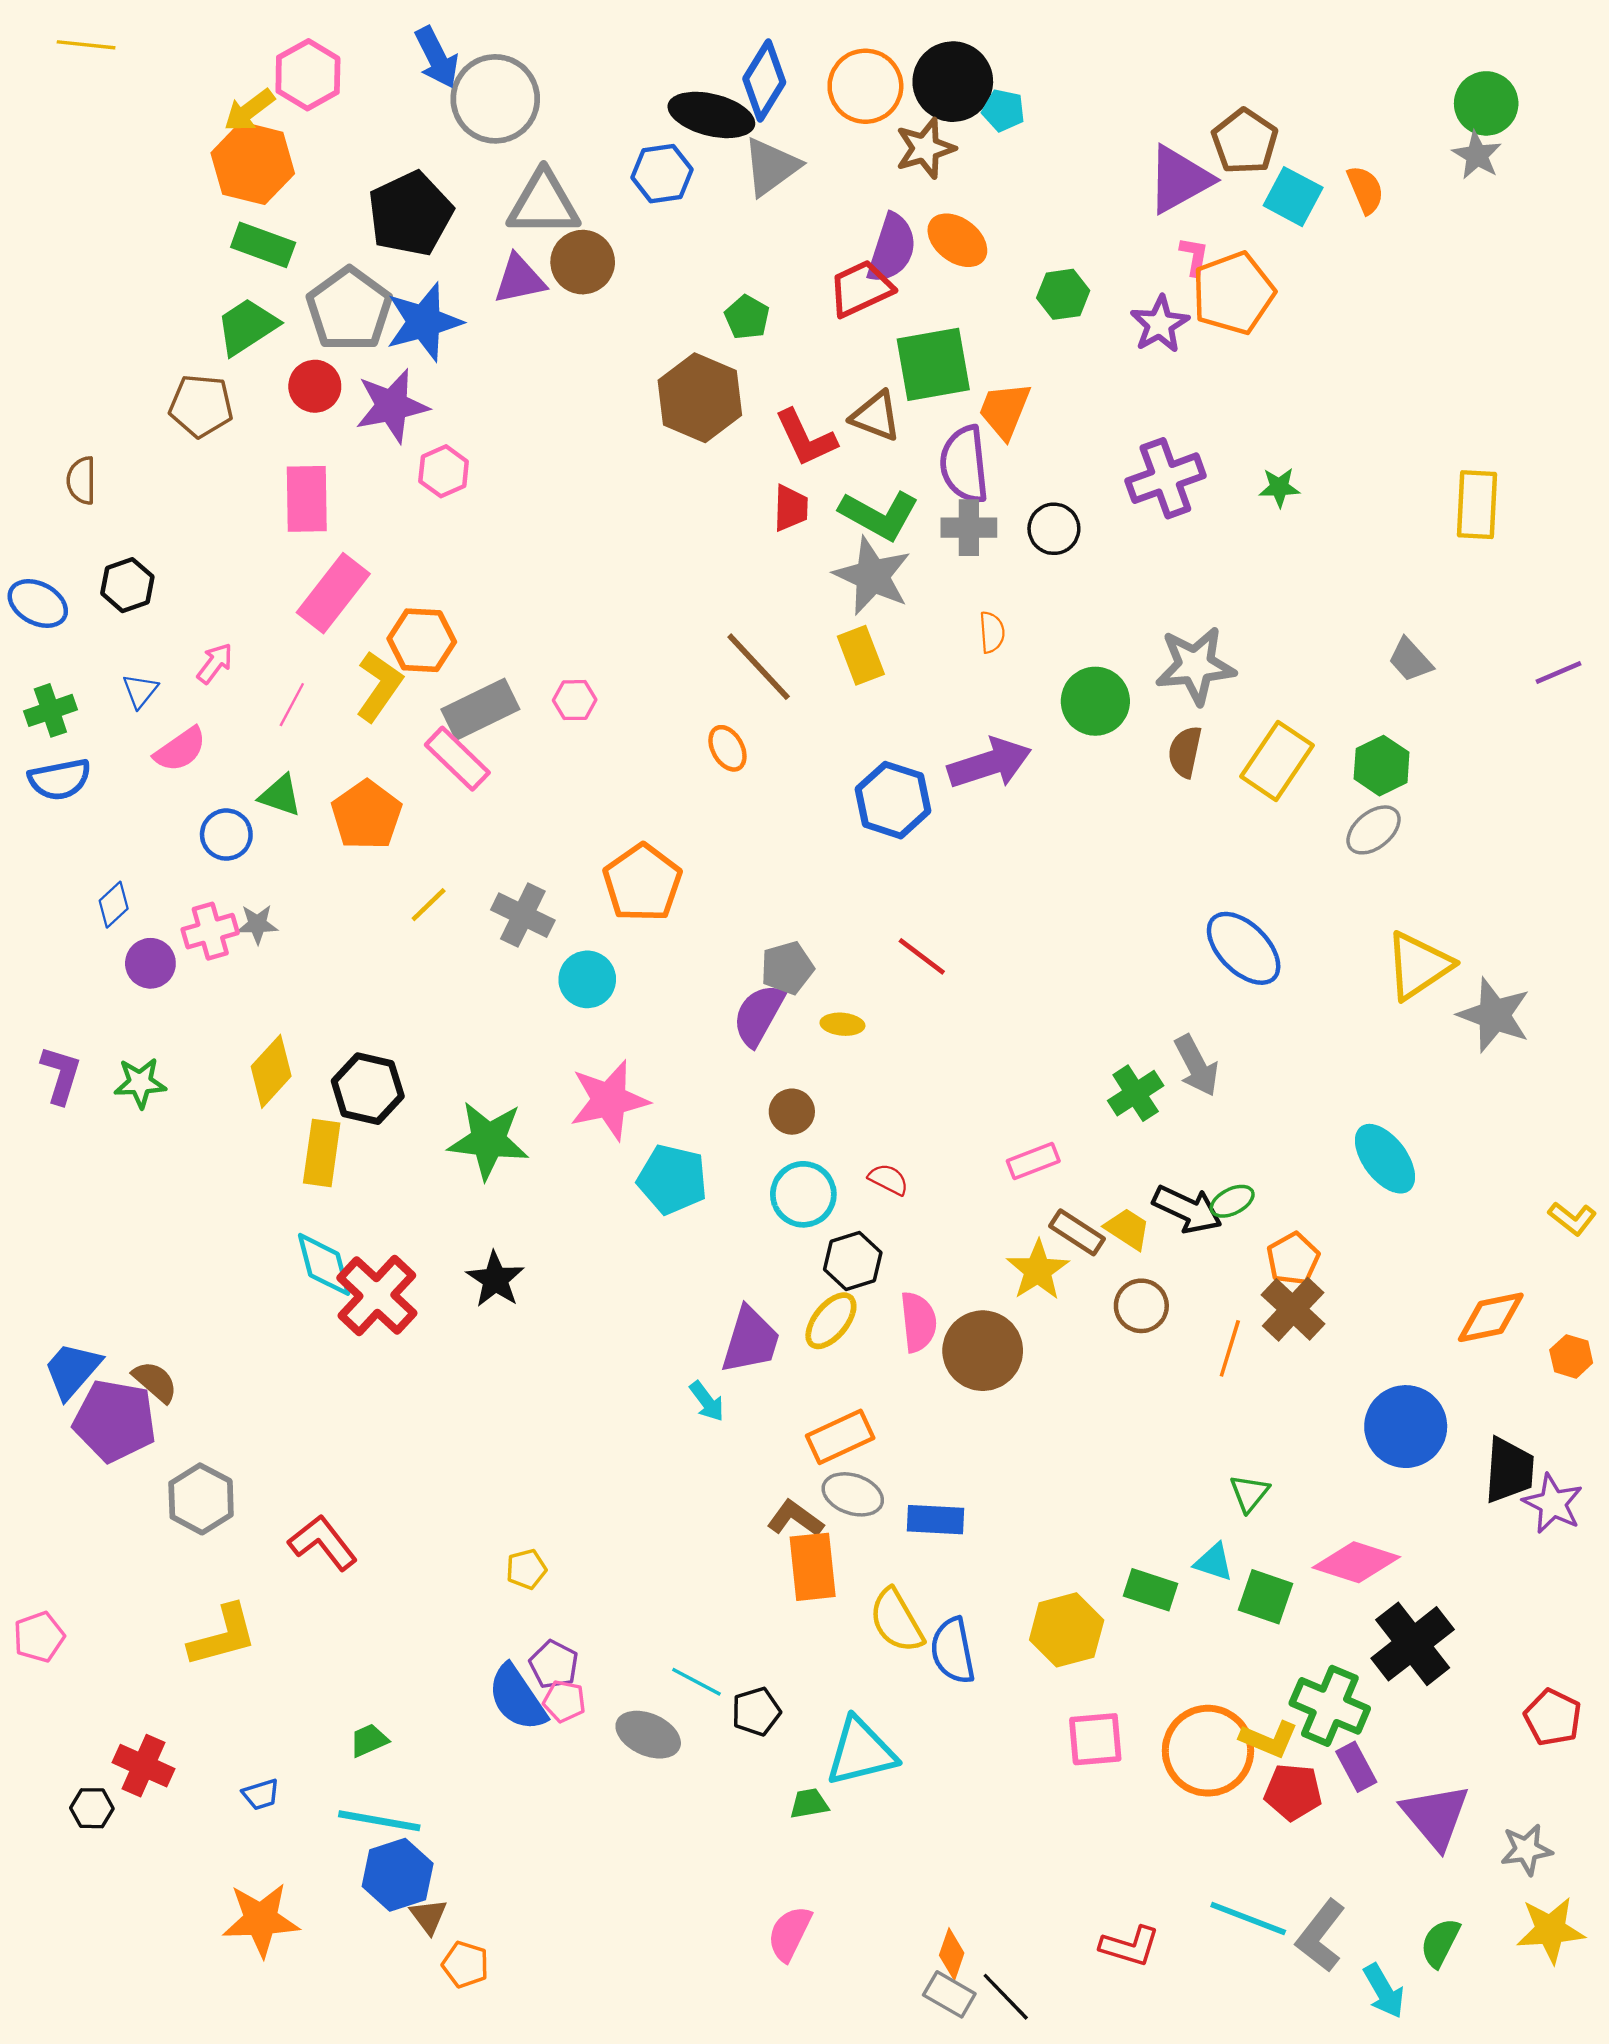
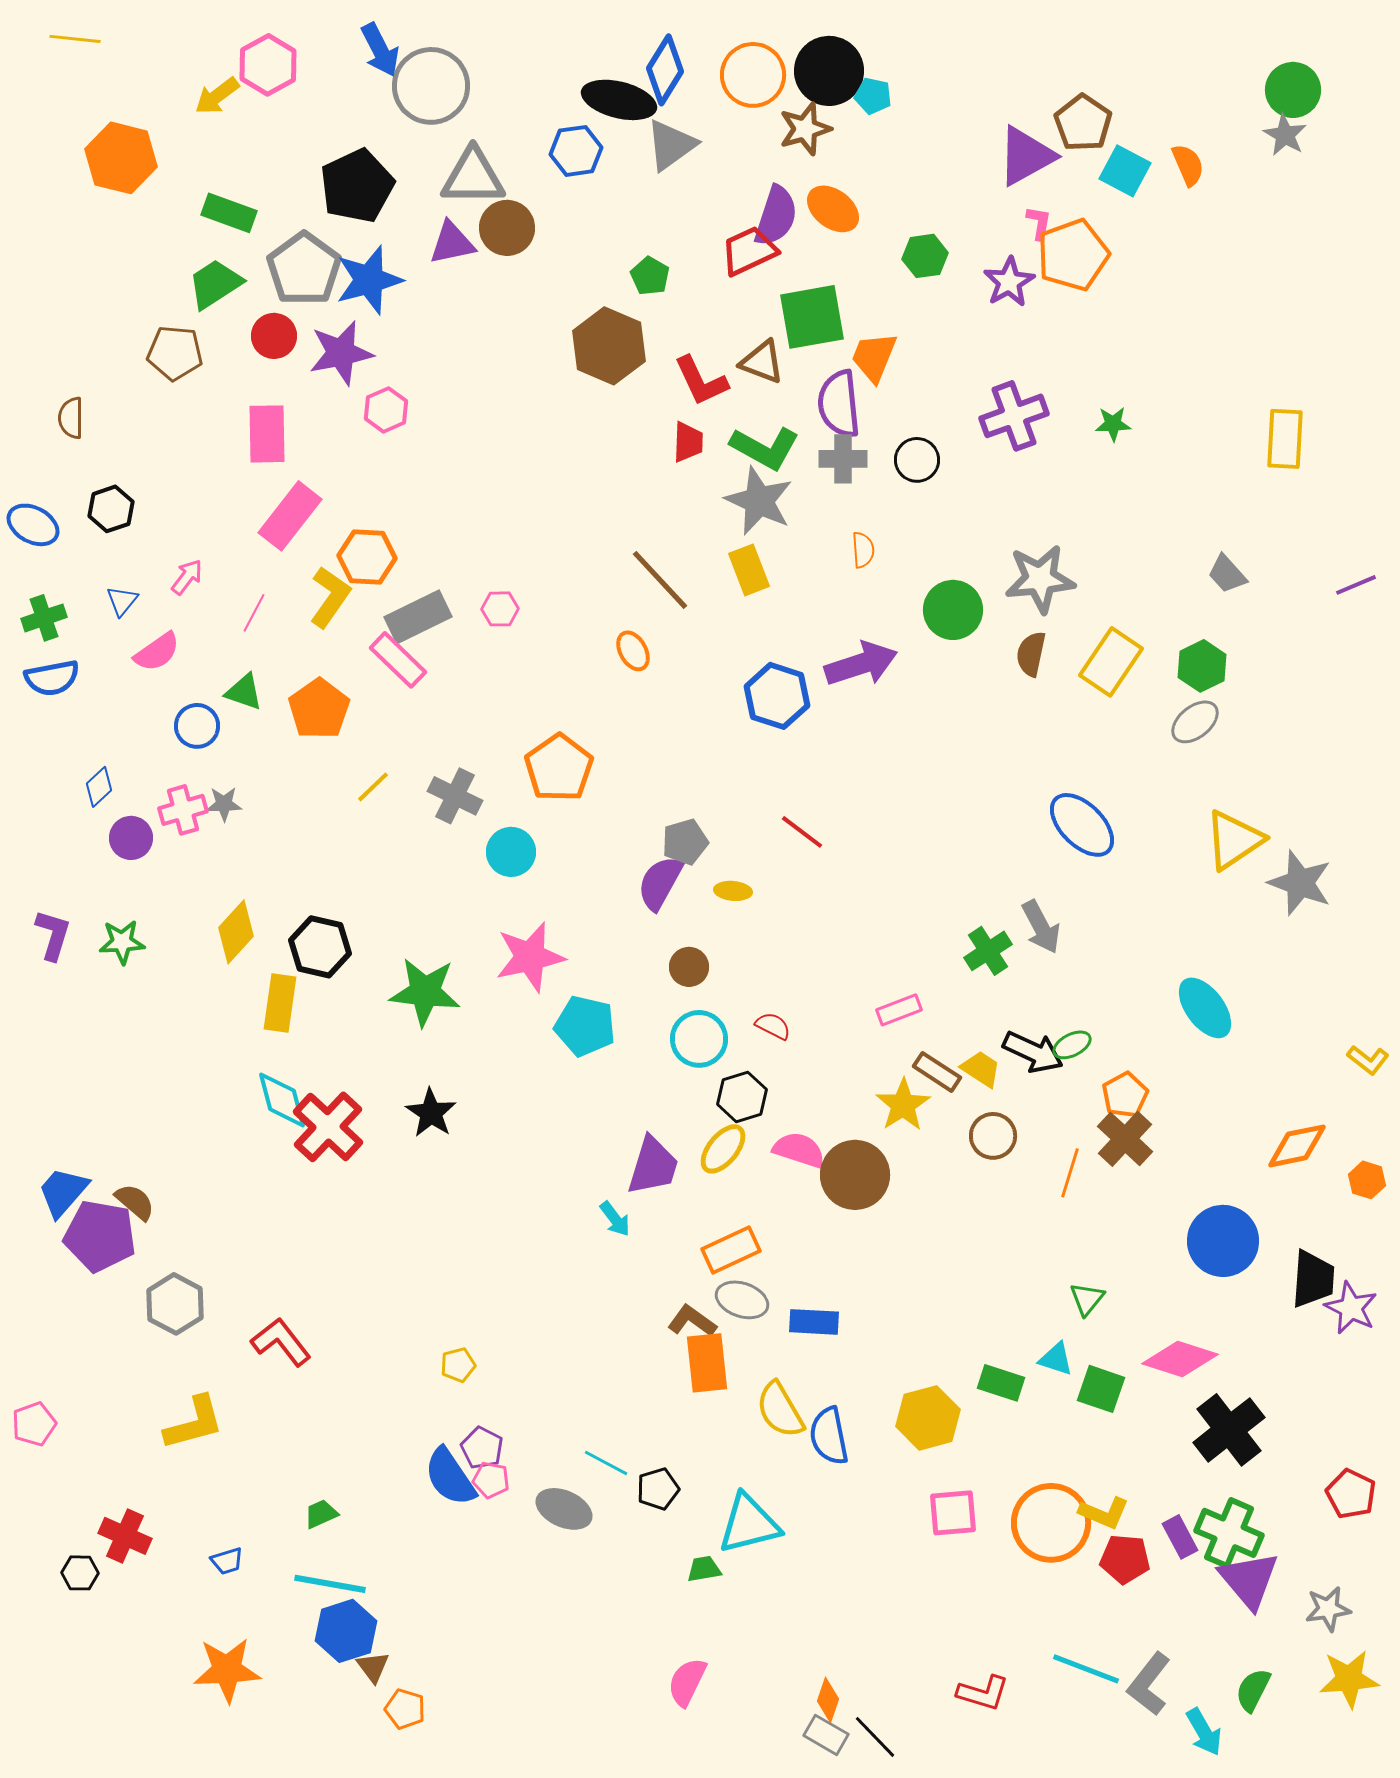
orange hexagon: (253, 163) -> (121, 158), moved
pink semicircle: (918, 1322) -> (799, 1150), turned -66
green cross: (1330, 1706) -> (1229, 1533), moved

